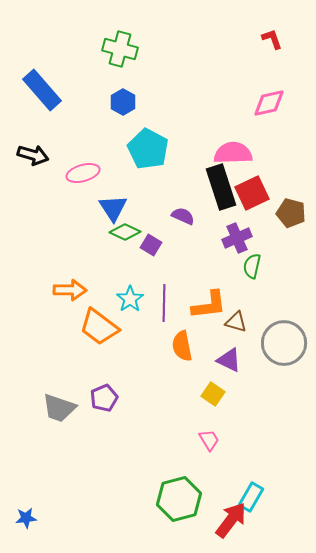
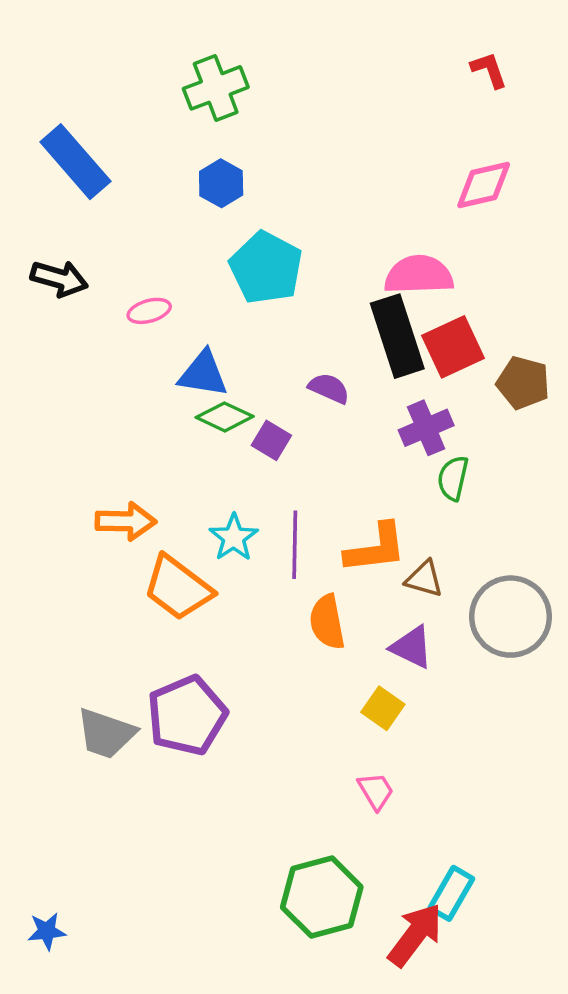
green cross: (120, 49) -> (216, 88), turned -36
pink ellipse: (83, 173) -> (149, 311), size x0.7
blue triangle: (113, 208) -> (203, 374), turned -48
purple pentagon: (104, 398) -> (187, 715), size x1.6

